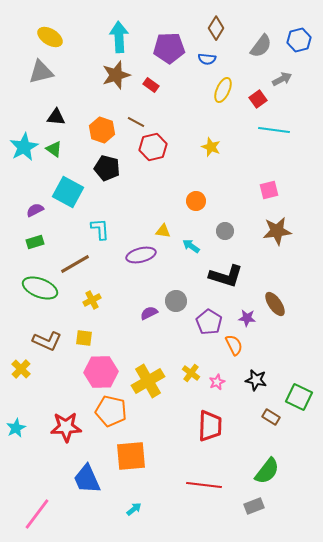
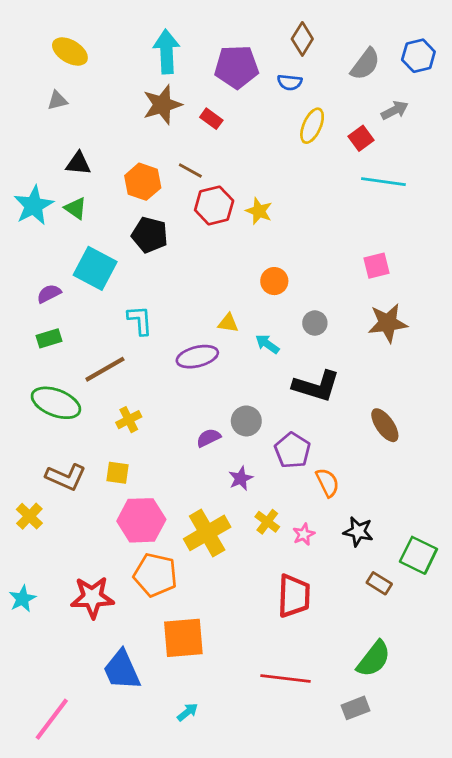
gray triangle: (41, 72) -> (57, 100), size x0.6
yellow star: (211, 147) -> (259, 211), moved
purple star: (247, 318) -> (241, 478), moved, turned -30

